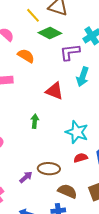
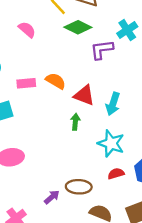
orange semicircle: (26, 56) -> (56, 81), moved
cyan arrow: (83, 77) -> (113, 104), moved
green arrow: (35, 121) -> (75, 122), moved

